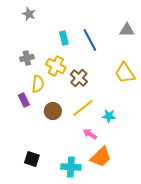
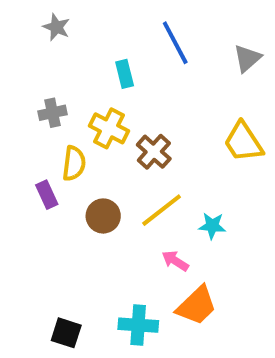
gray triangle: (127, 30) -> (247, 58), turned -42
blue line: (90, 40) -> (175, 43), moved
black square: (32, 159) -> (66, 333), moved

